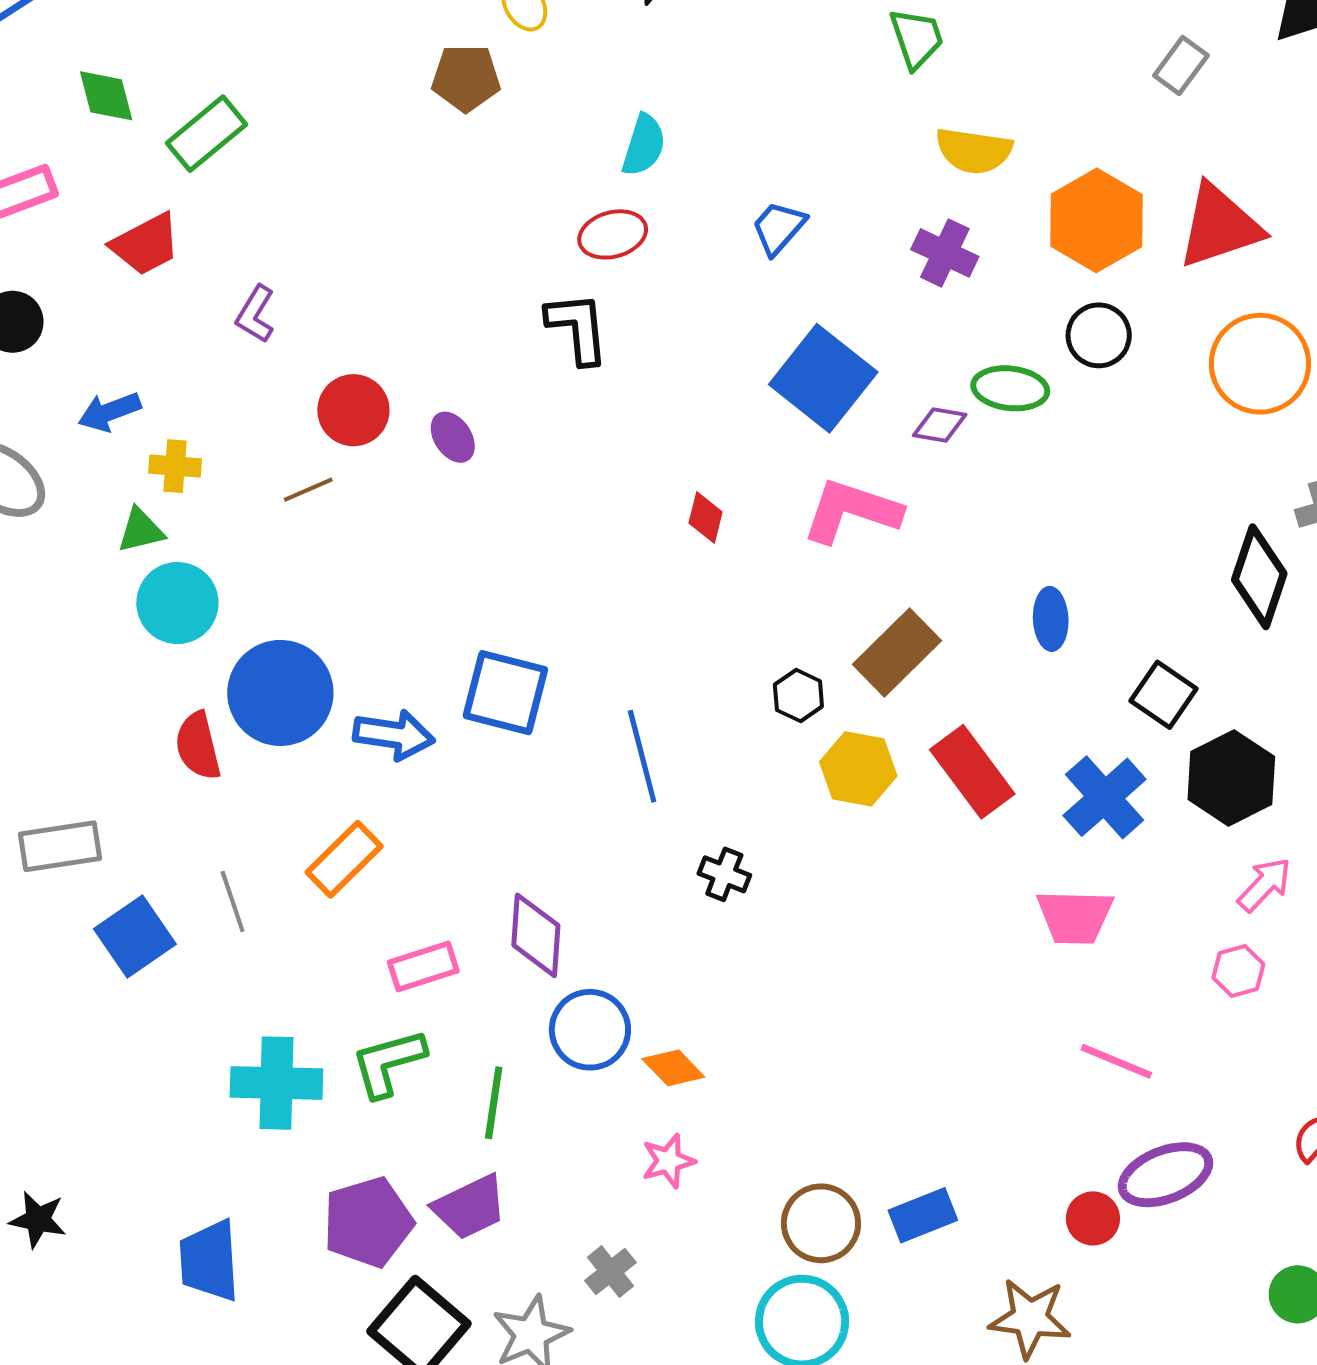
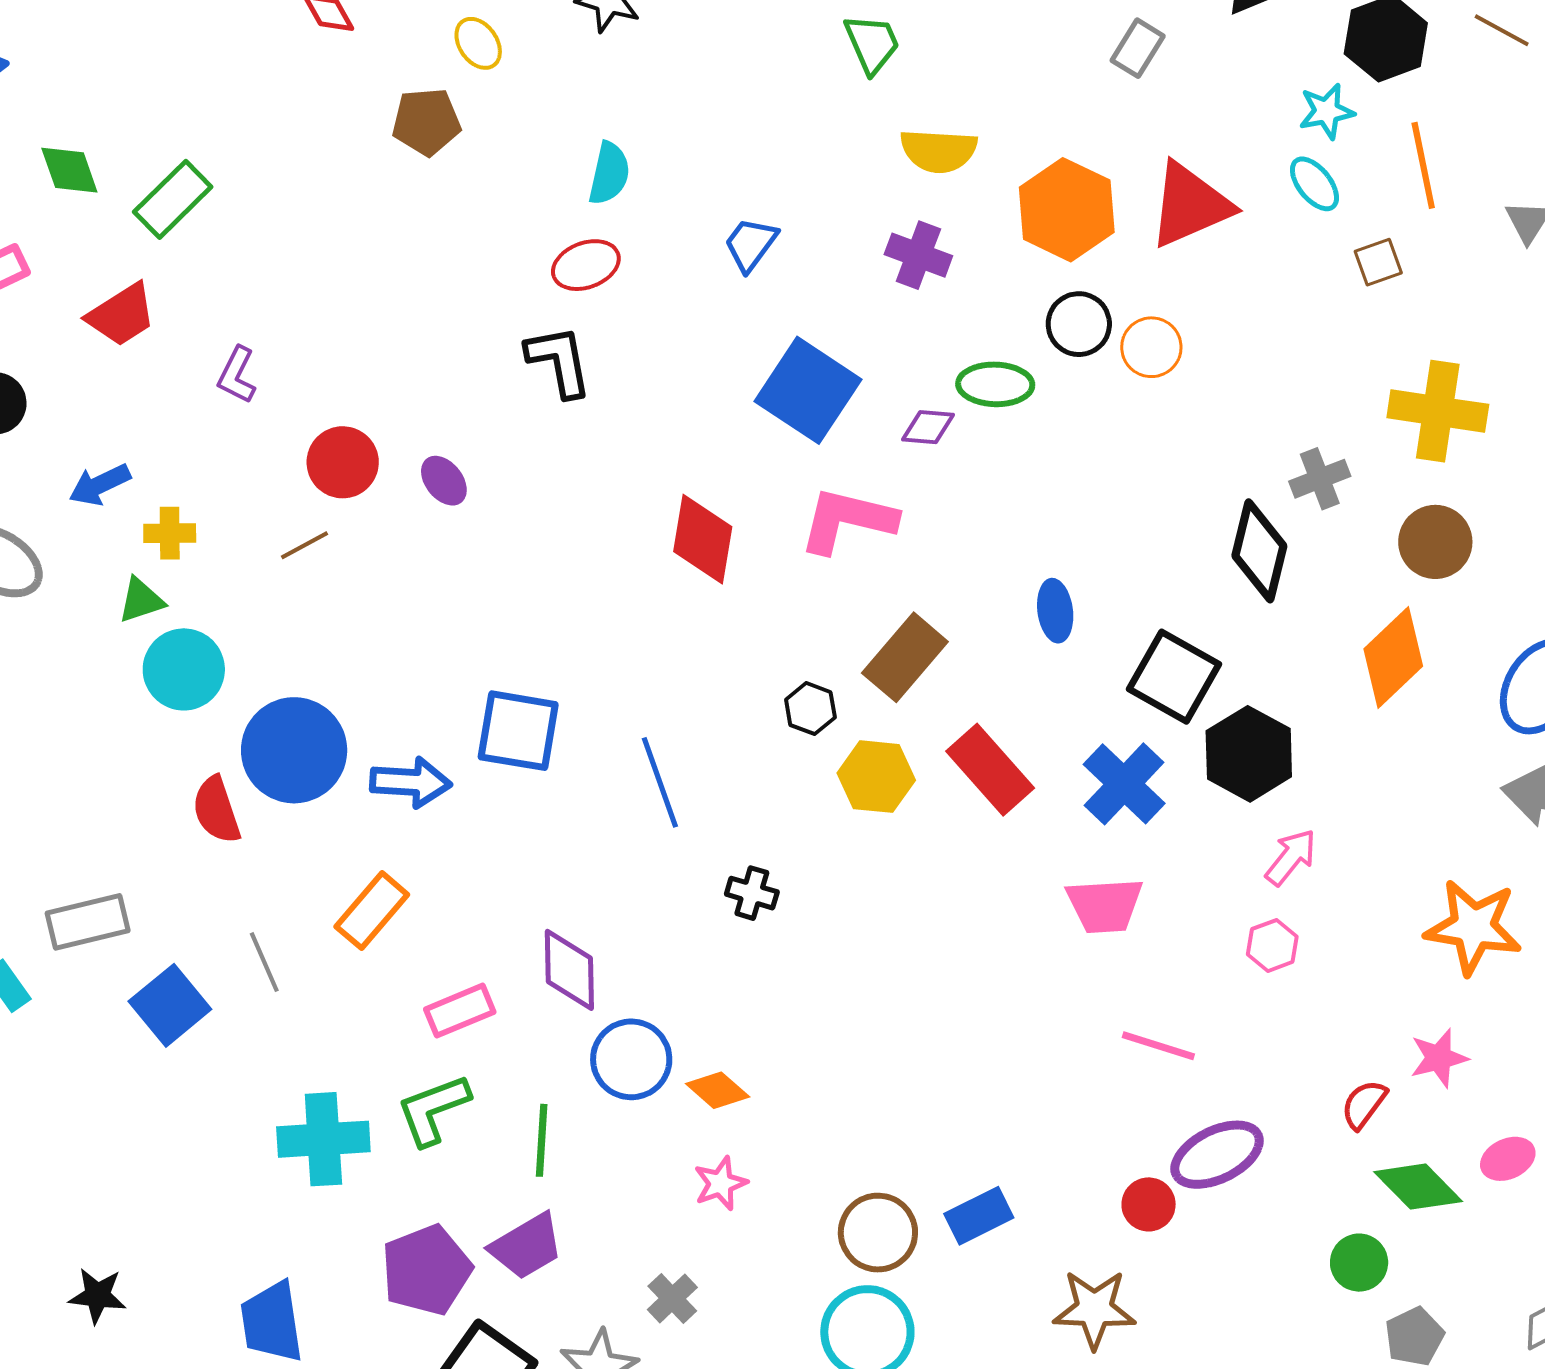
orange circle: (1260, 364) -> (1151, 347), moved, size x0.6
red diamond: (706, 517) -> (703, 539), size x1.8
black square: (1163, 695) -> (1174, 677), size x1.4

